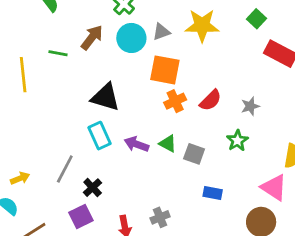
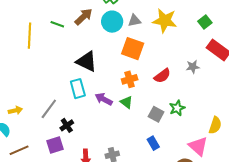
orange cross: (175, 101) -> (130, 79), moved
gray star: (250, 106) -> (193, 67), moved
gray square: (194, 154) -> (156, 114), moved
blue rectangle: (213, 193) -> (153, 143), turned 40

